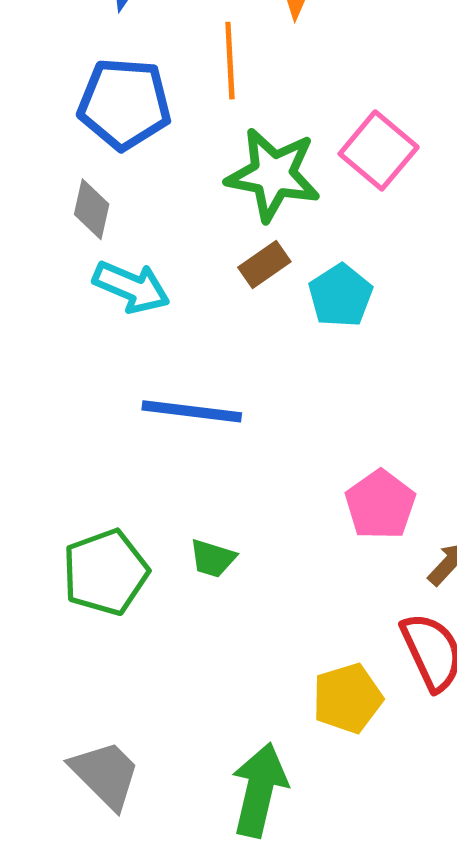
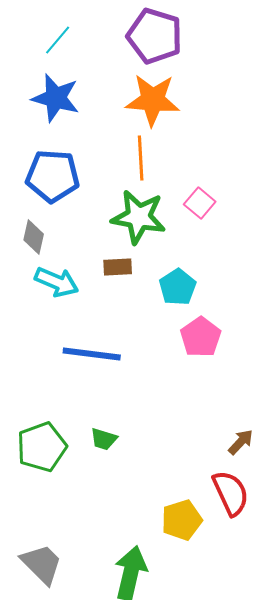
orange line: (230, 61) -> (141, 158), moved
pink square: (379, 150) -> (200, 203), size x0.7
brown rectangle: (264, 265) -> (118, 267), moved, turned 32
pink pentagon: (380, 505) -> (201, 337), moved

